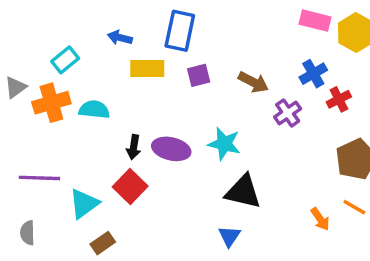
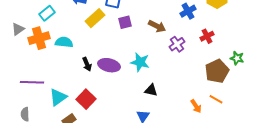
yellow rectangle: (147, 68) -> (95, 18), turned -42
blue cross: (313, 74) -> (188, 11), moved
black arrow: (134, 147) -> (87, 64), turned -32
red square: (130, 187) -> (86, 99), moved
black triangle: (243, 192) -> (151, 90), size x0.6

